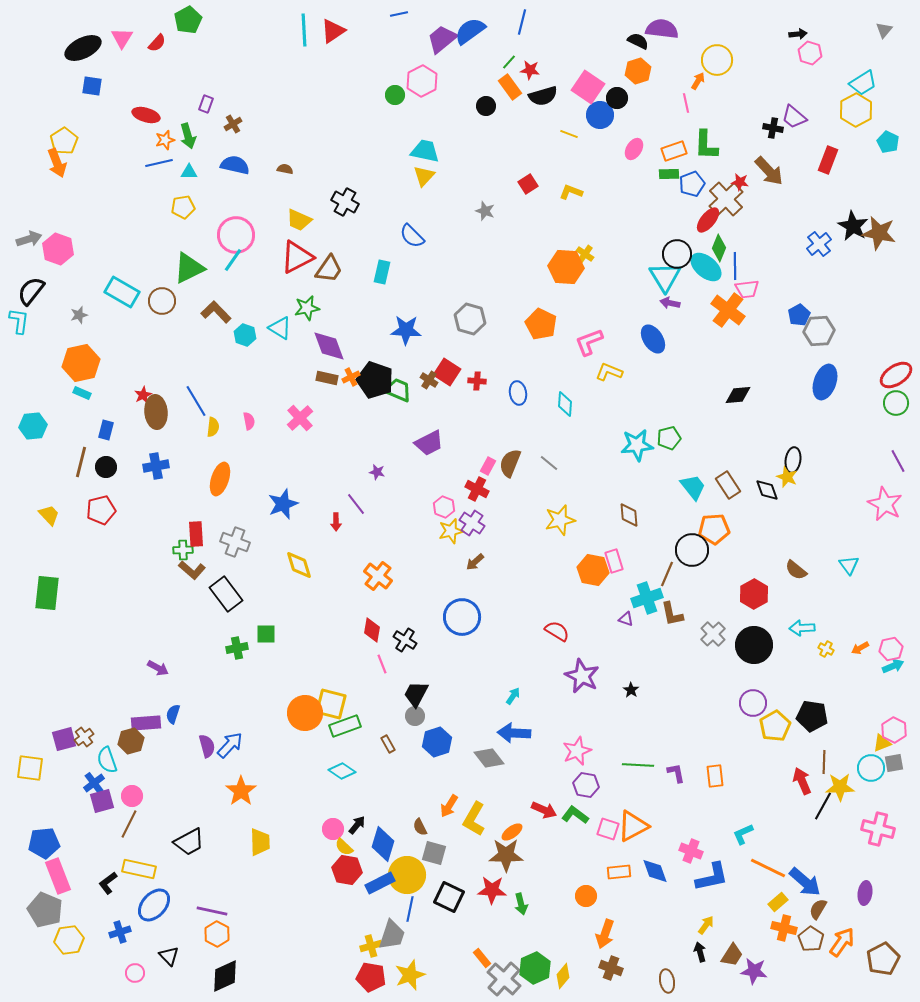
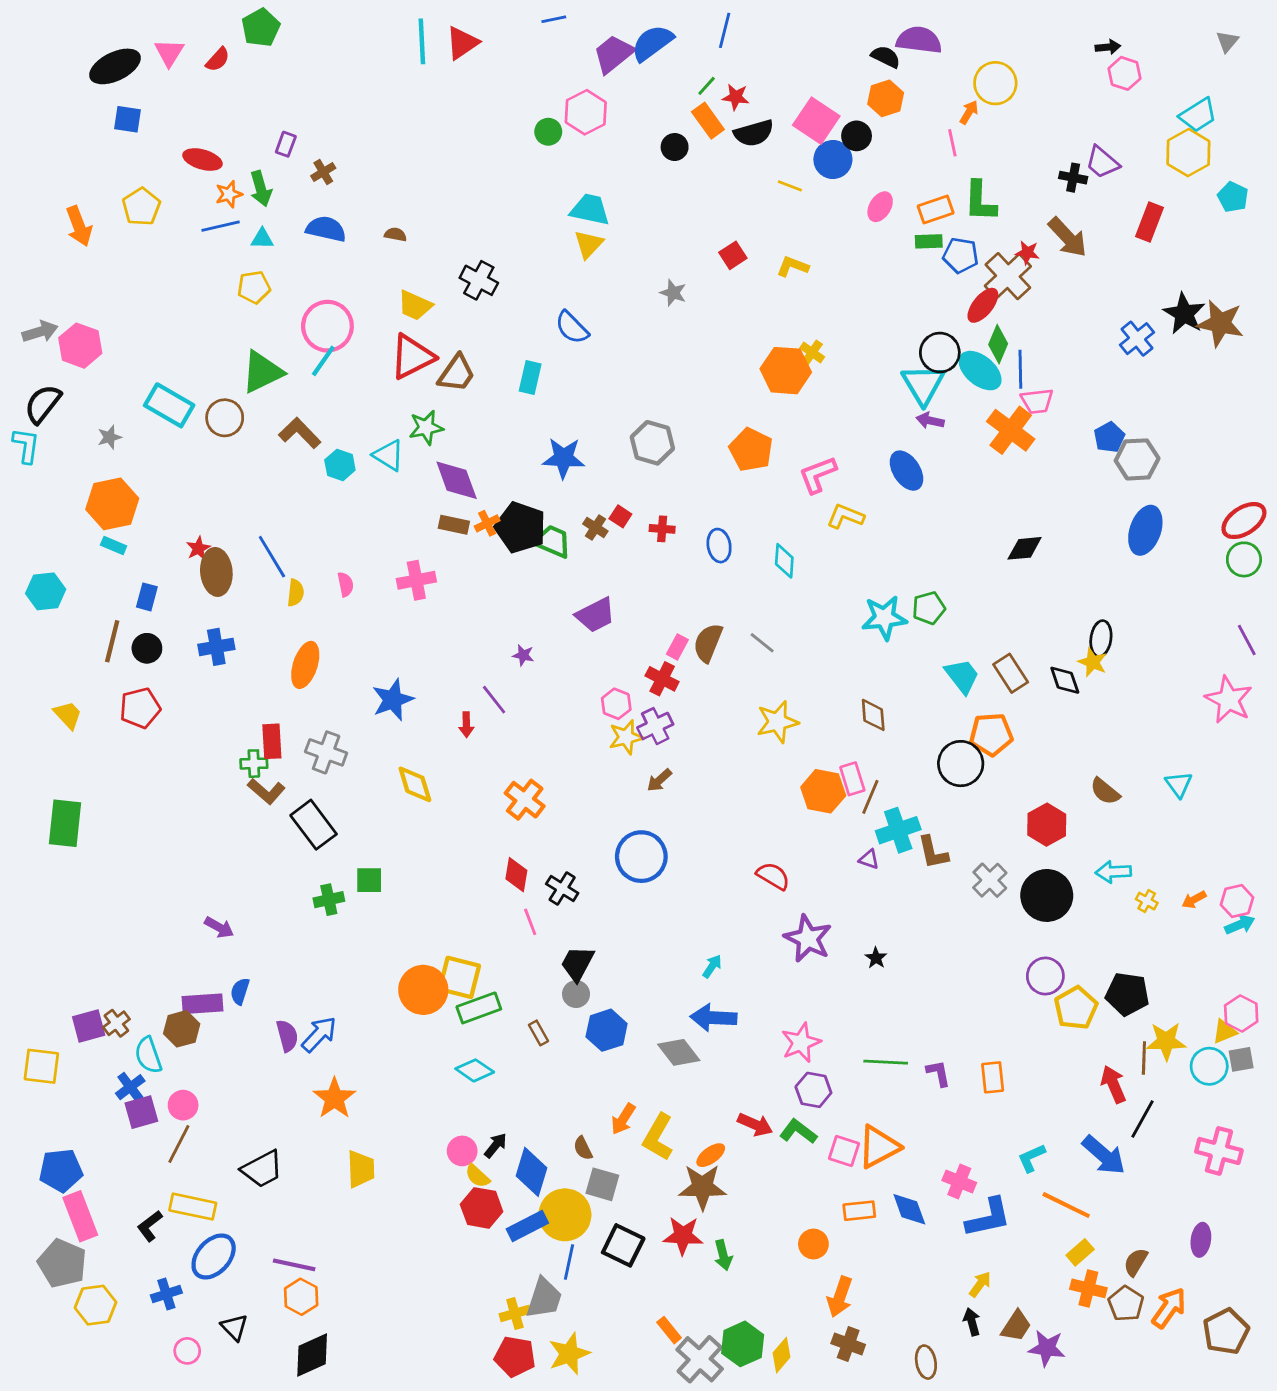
yellow pentagon: (64, 141) -> (141, 207), moved
blue pentagon: (692, 184) -> (961, 255), turned 30
red square: (447, 372) -> (620, 516), size x0.6
pink cross: (300, 418) -> (416, 580), turned 32
purple cross: (472, 523) -> (655, 726), turned 30
brown line: (667, 574) -> (870, 797), moved
yellow star: (840, 787) -> (1166, 1041), moved
blue arrow: (805, 882) -> (1104, 1155), moved

